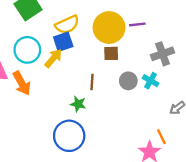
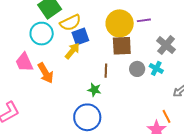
yellow semicircle: (67, 25) -> (70, 23), moved
cyan circle: (27, 50) -> (42, 34), moved
brown square: (111, 53) -> (122, 46), size x1.5
gray cross: (163, 54) -> (166, 45), turned -30

